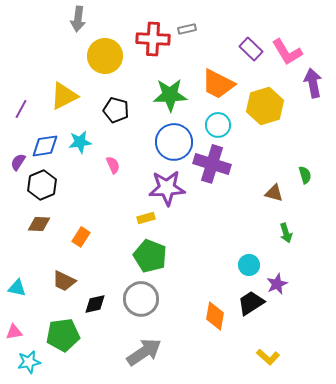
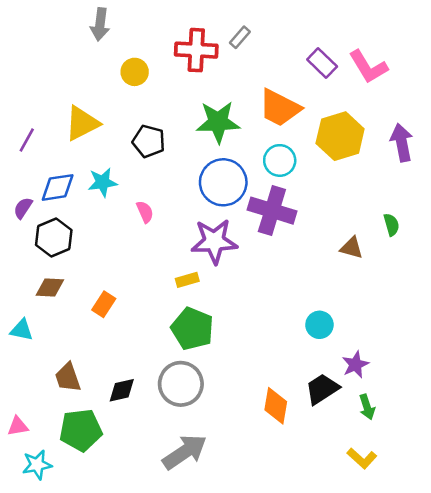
gray rectangle: (187, 29) -> (240, 37), turned -36
yellow circle: (105, 56) -> (135, 72), size x0.6
purple arrow: (313, 83) -> (402, 142), moved
green arrow: (286, 233) -> (367, 407), moved
cyan circle: (249, 265) -> (319, 325), moved
brown trapezoid: (64, 281) -> (68, 377), moved, turned 45
cyan triangle: (17, 288) -> (22, 330), moved
yellow L-shape: (268, 357) -> (362, 458), moved

